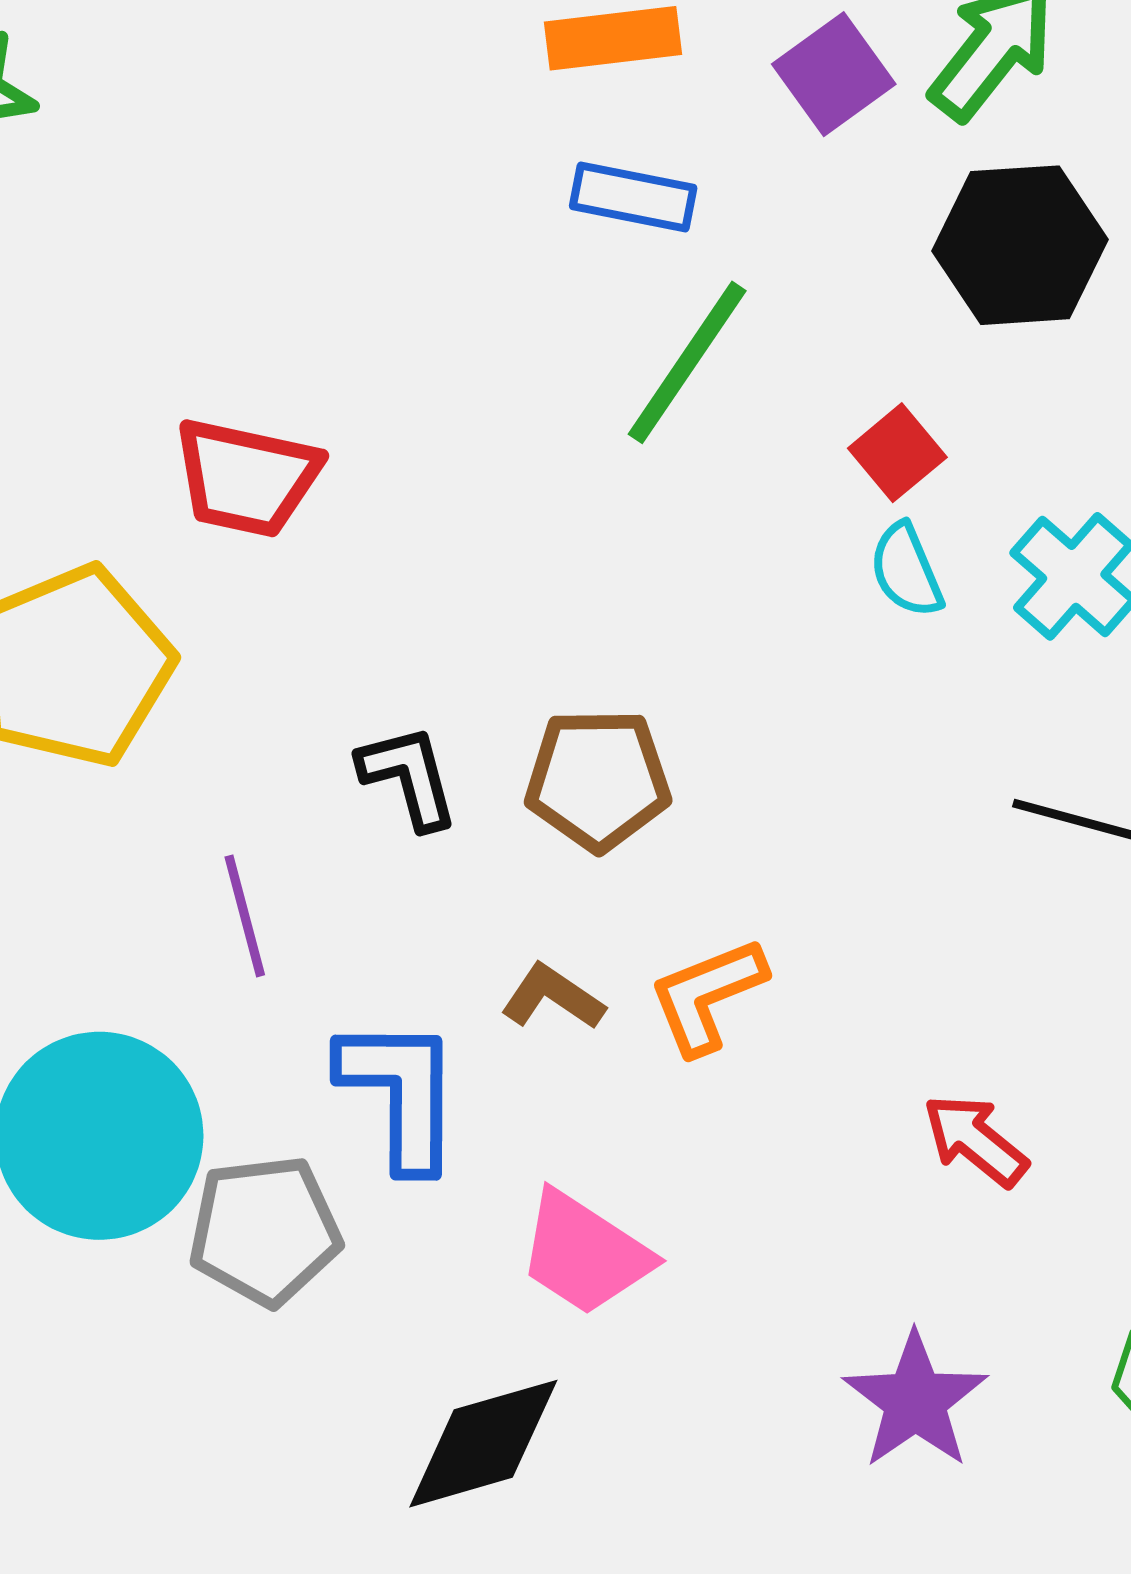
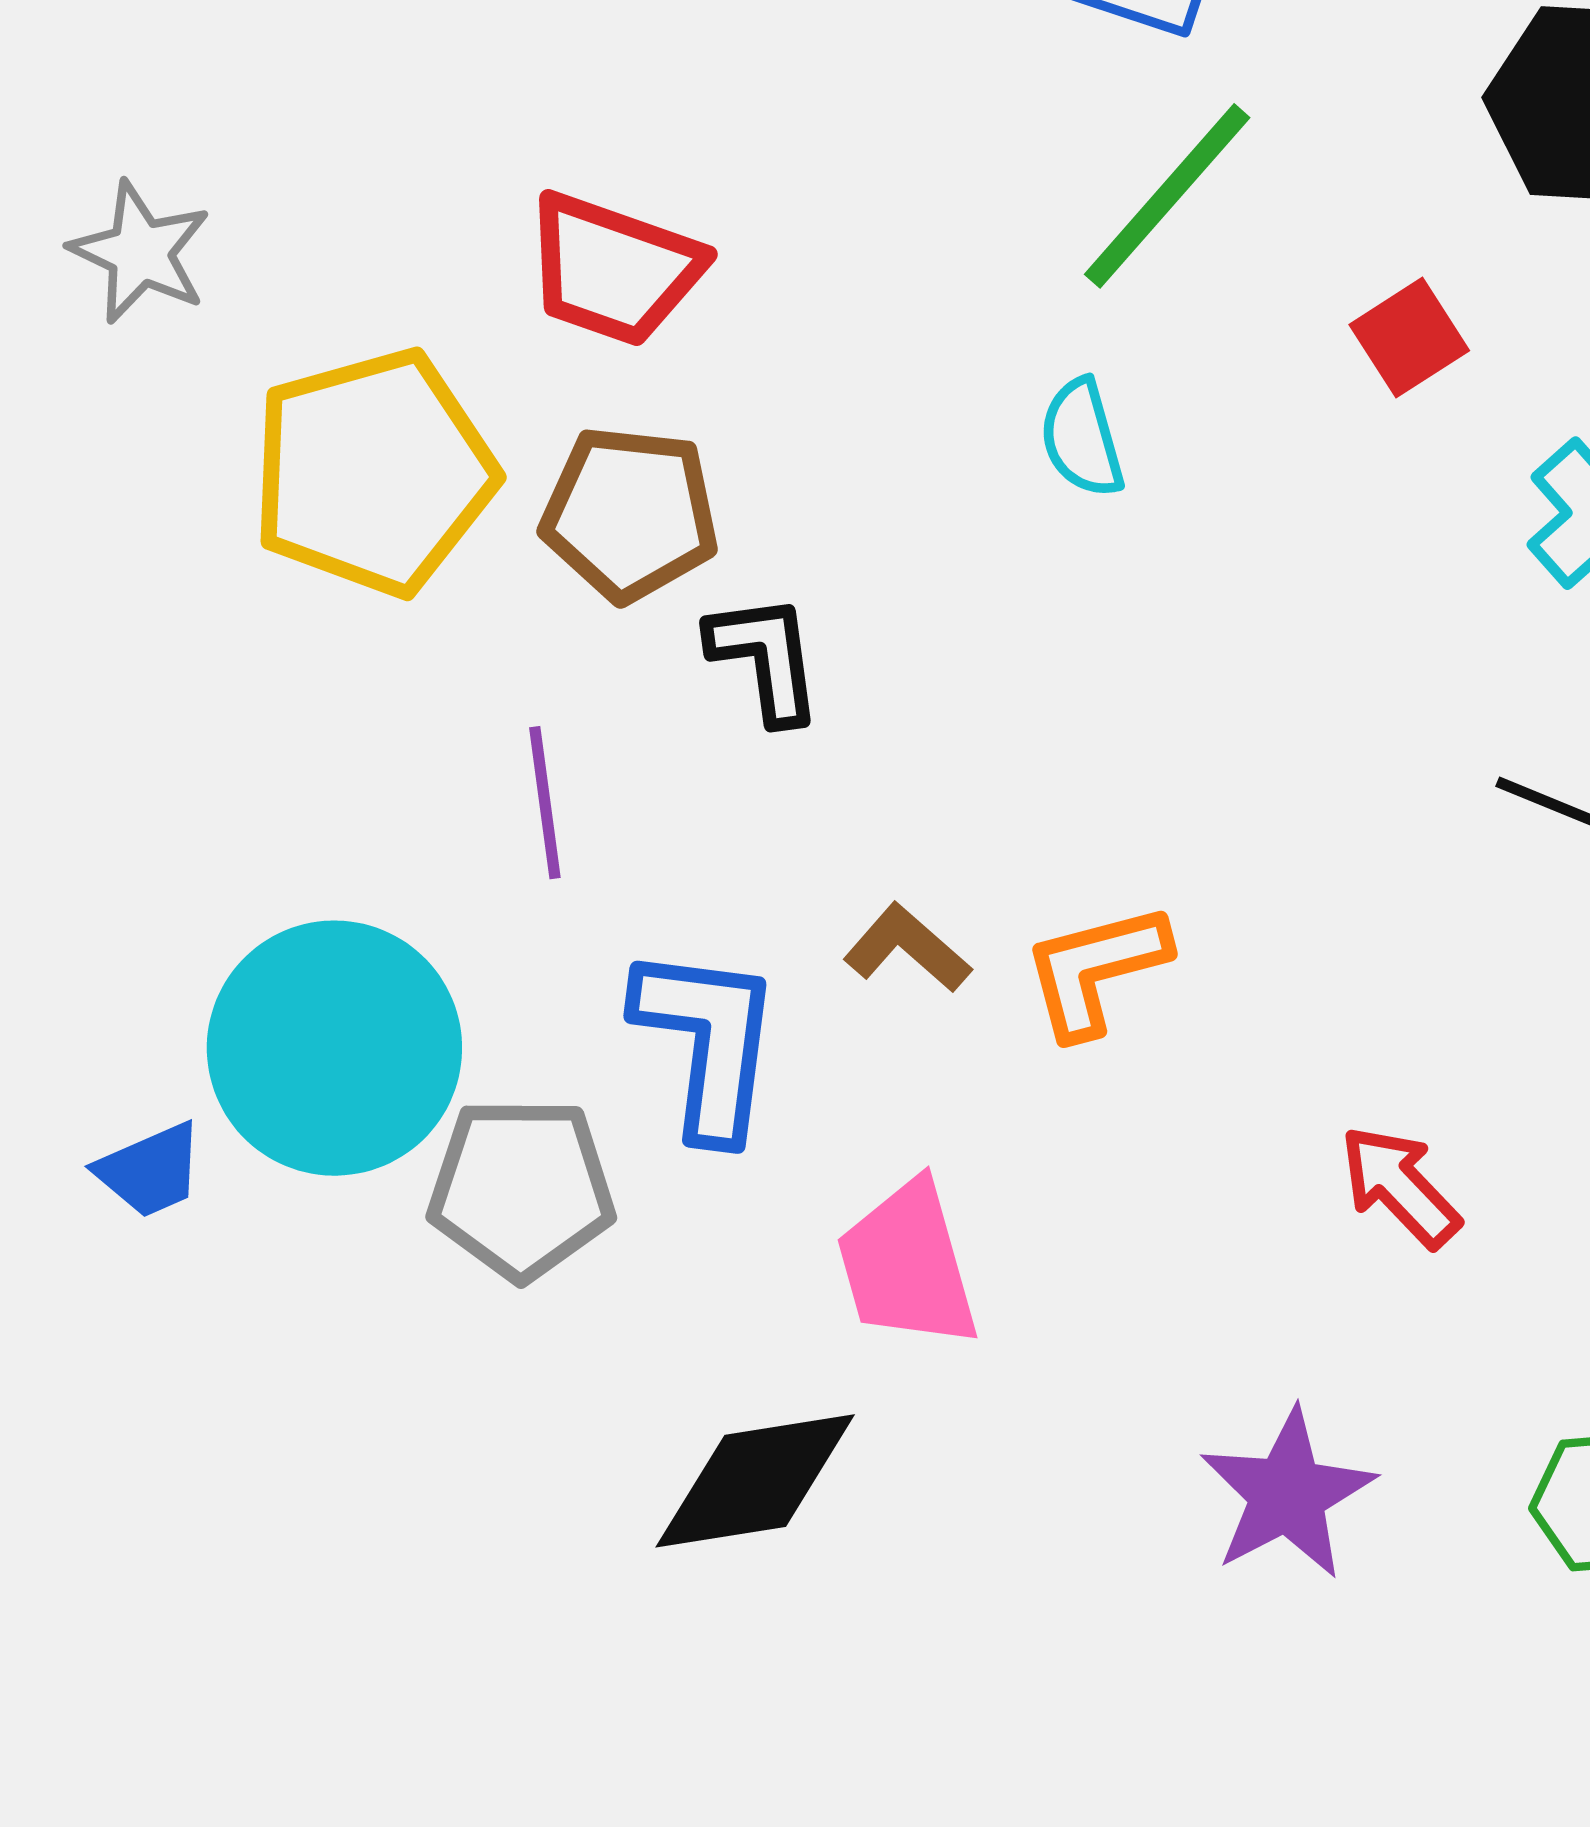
cyan semicircle: (906, 570) -> (1082, 438), moved
brown pentagon: (598, 780) -> (630, 514), moved
pink trapezoid: (585, 1253) -> (907, 1265), turned 34

